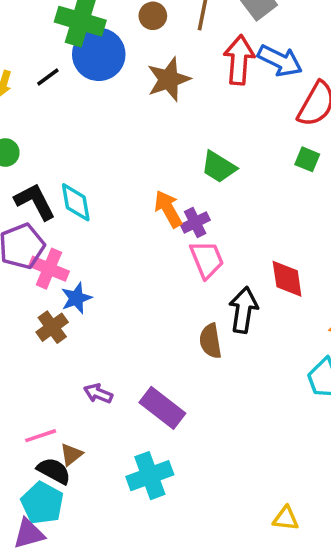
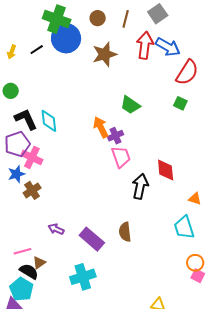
blue star: (76, 298) -> (16, 174), moved
brown semicircle: (210, 341) -> (125, 232), moved

